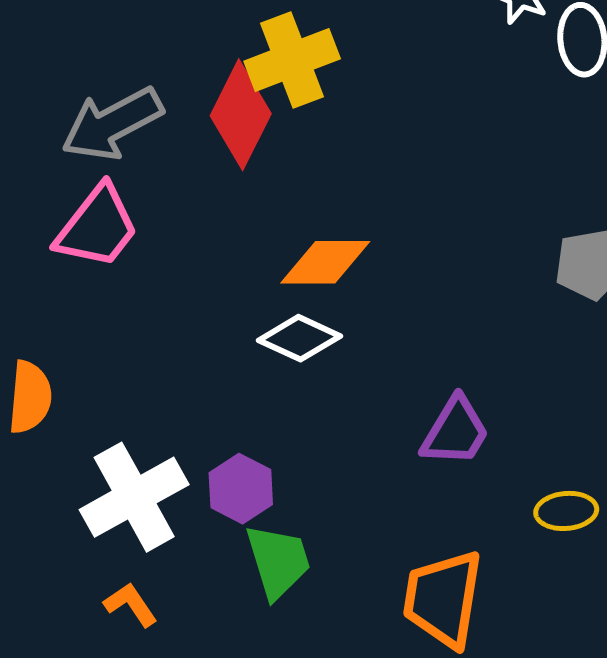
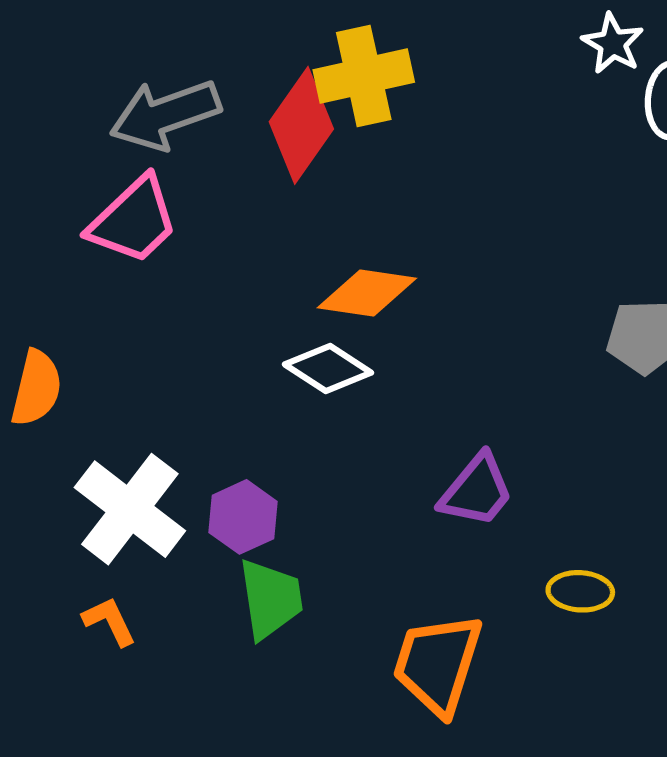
white cross: (134, 497) -> (130, 509), turned -32

